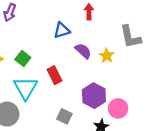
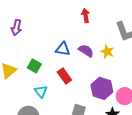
blue triangle: (62, 30) -> (63, 49), moved, turned 35
cyan triangle: (25, 88) -> (41, 91), size x0.6

